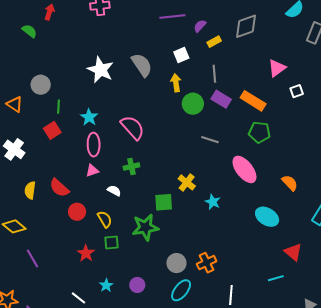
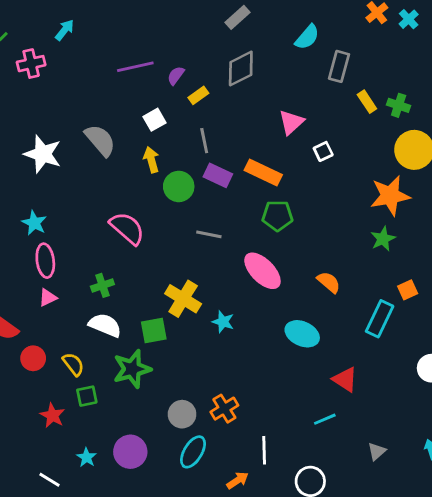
pink semicircle: (133, 128) -> (127, 228), moved
yellow cross: (187, 182) -> (183, 299), size x1.4
white semicircle: (114, 191) -> (105, 325), moved, size x1.6
purple circle: (137, 285) -> (130, 452), size x1.5

